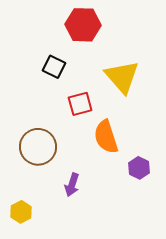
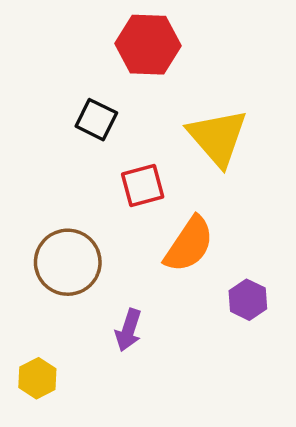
orange semicircle: (106, 137) -> (189, 244), turned -128

